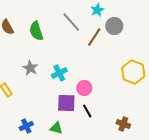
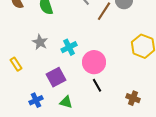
pink circle: (84, 88) -> (94, 62), size x1.5
purple square: (66, 103) -> (56, 77), moved, turned -30

